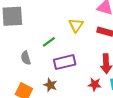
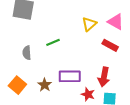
yellow triangle: (76, 25) -> (89, 24), moved
purple rectangle: (65, 62) -> (70, 76), moved

